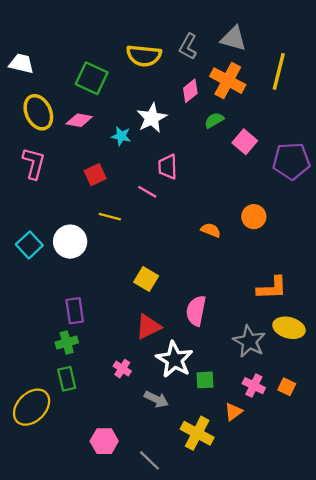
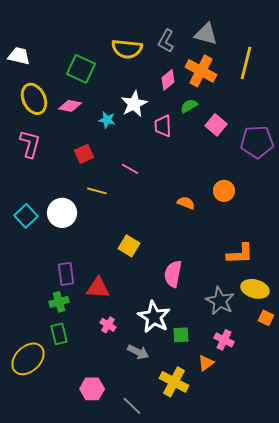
pink trapezoid: (168, 167) -> (163, 126), moved
red triangle: (148, 327) -> (98, 288), moved, turned 30
orange square: (287, 387) -> (266, 318), moved

